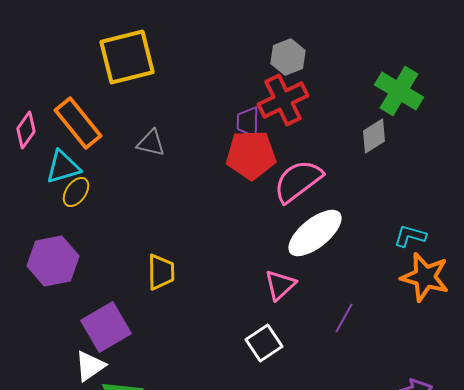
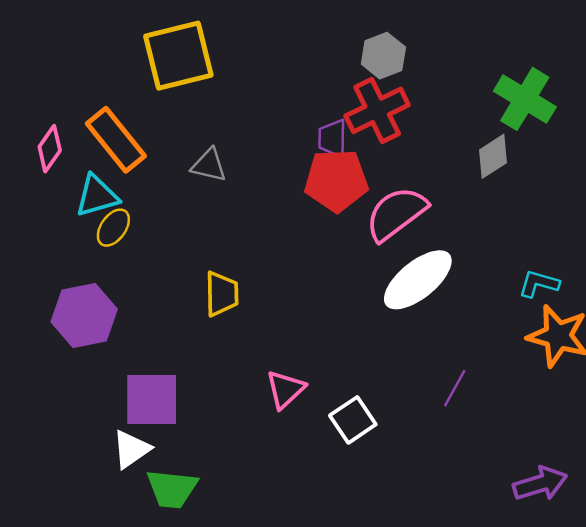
yellow trapezoid: (161, 272) -> (222, 294), moved
pink triangle: (280, 285) -> (285, 389), moved
purple square: (106, 327) -> (152, 400), turned 30

